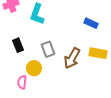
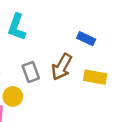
brown arrow: (72, 58) -> (62, 67), moved

